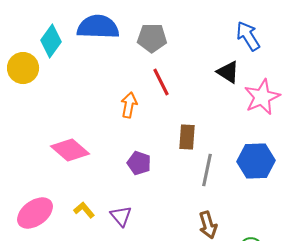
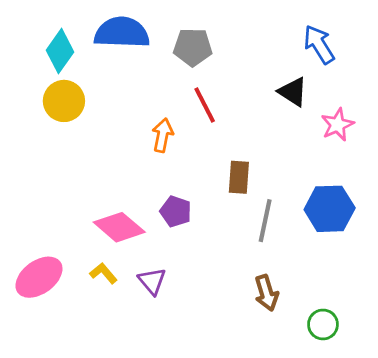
yellow circle: (23, 68) -> (64, 101), moved
pink star: (262, 97) -> (337, 125), size x0.7
pink diamond: (70, 150) -> (119, 227), moved

